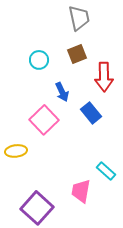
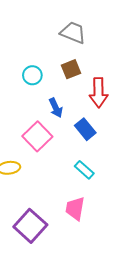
gray trapezoid: (79, 18) -> (73, 33), turned -56
cyan rectangle: (106, 171) -> (84, 170), moved

